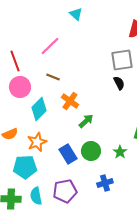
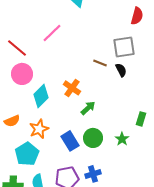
red line: (15, 61) -> (17, 48), turned -30
brown line: (53, 77) -> (100, 63), moved
cyan pentagon: (25, 167) -> (27, 154), turned -30
blue cross: (105, 183) -> (93, 174), moved

